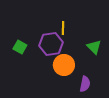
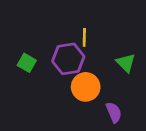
purple semicircle: (85, 84) -> (114, 112), turned -35

